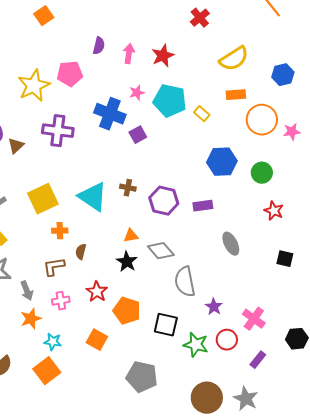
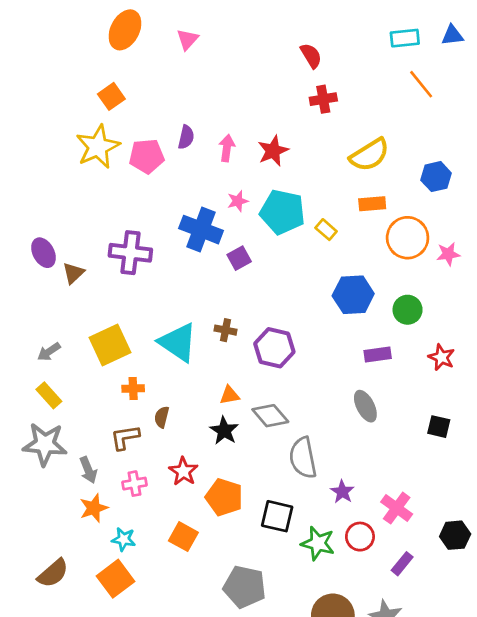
red cross: (200, 18) -> (323, 99), turned 30
pink pentagon: (70, 74) -> (147, 156), moved
yellow star: (34, 86) -> (98, 147), moved
purple rectangle: (203, 206) -> (378, 355), moved
red star: (274, 211) -> (441, 357), moved

